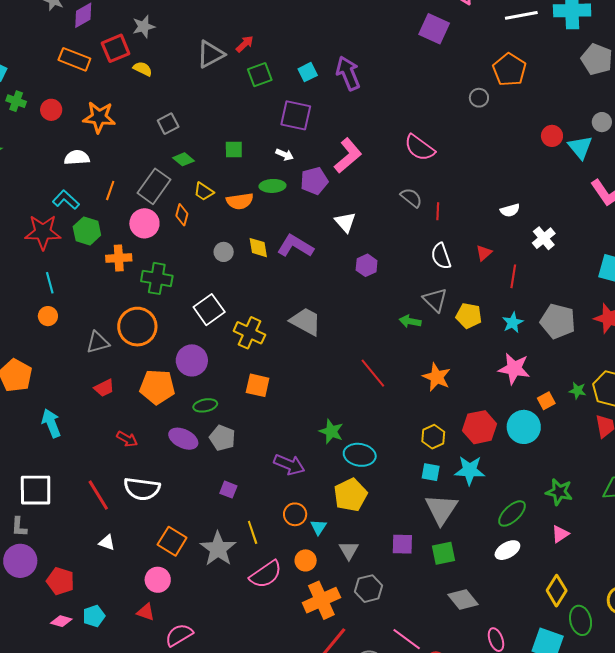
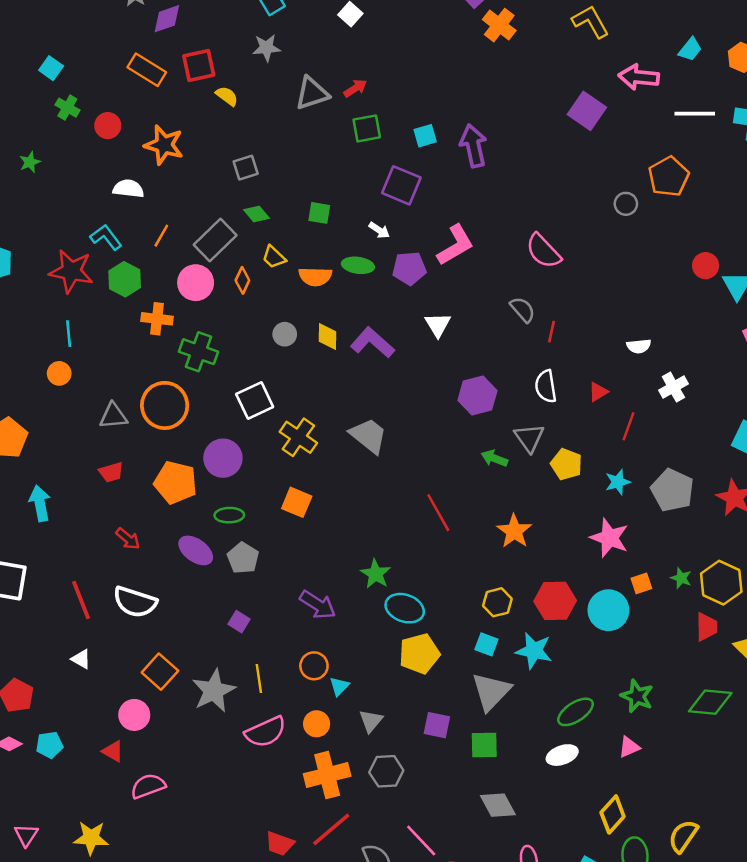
gray star: (144, 27) -> (266, 48), moved
purple hexagon: (367, 265) -> (477, 396), moved, size x1.4
yellow pentagon: (350, 495) -> (419, 654), moved

